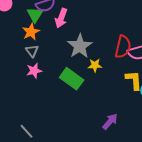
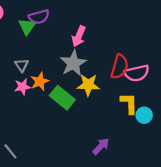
pink arrow: (61, 18) -> (79, 36), moved
orange star: (31, 32) -> (40, 81), moved
yellow star: (95, 65) -> (88, 85), size x1.5

